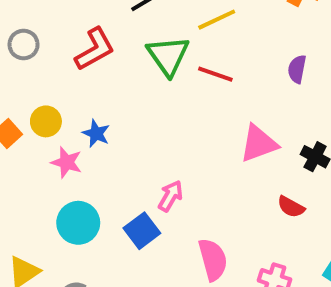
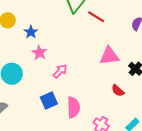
pink star: (67, 162) -> (39, 53), moved
blue square: (142, 231) -> (49, 101), moved

